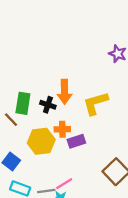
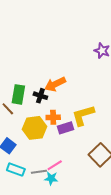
orange arrow: (65, 92) -> (55, 84), turned 65
yellow L-shape: (96, 103) -> (83, 115), moved

